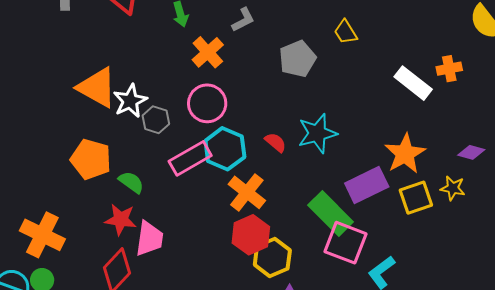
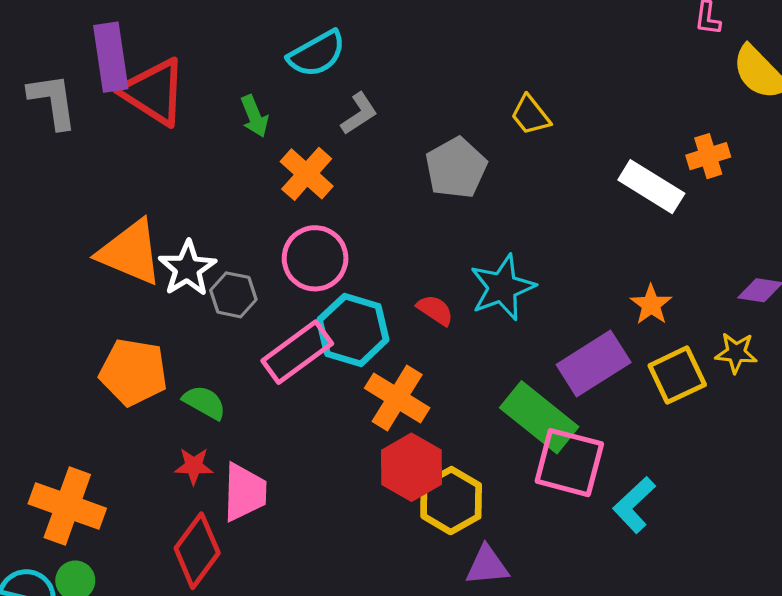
orange star: (405, 154) -> (651, 305), size x0.6
red star: (121, 219) -> (194, 466), size x0.7

